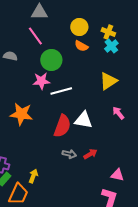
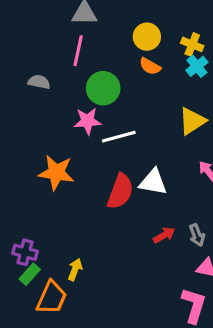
pink line: (35, 36) -> (78, 51), turned 48
gray arrow: (69, 154) -> (197, 235), moved, turned 56

